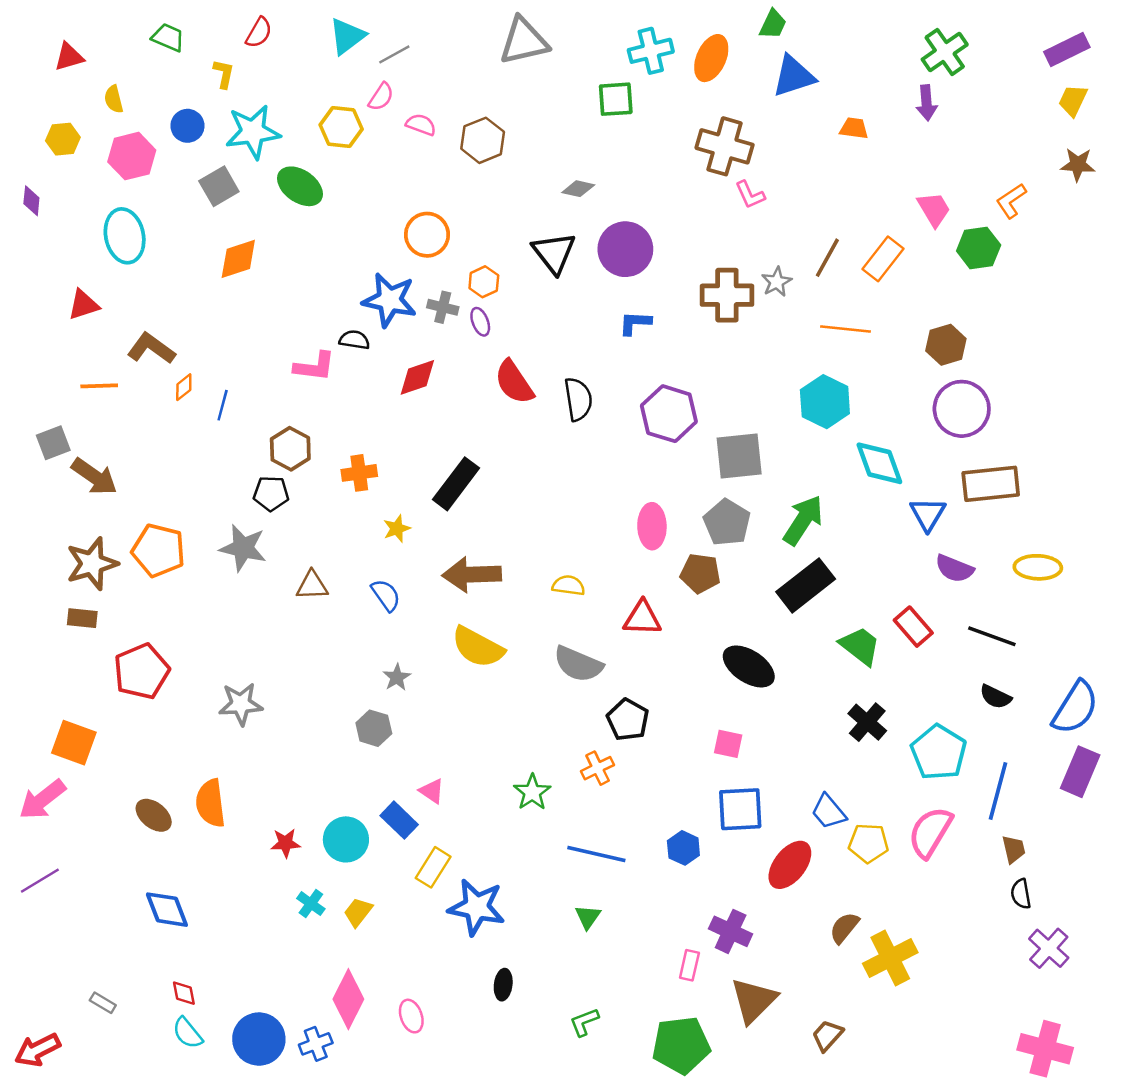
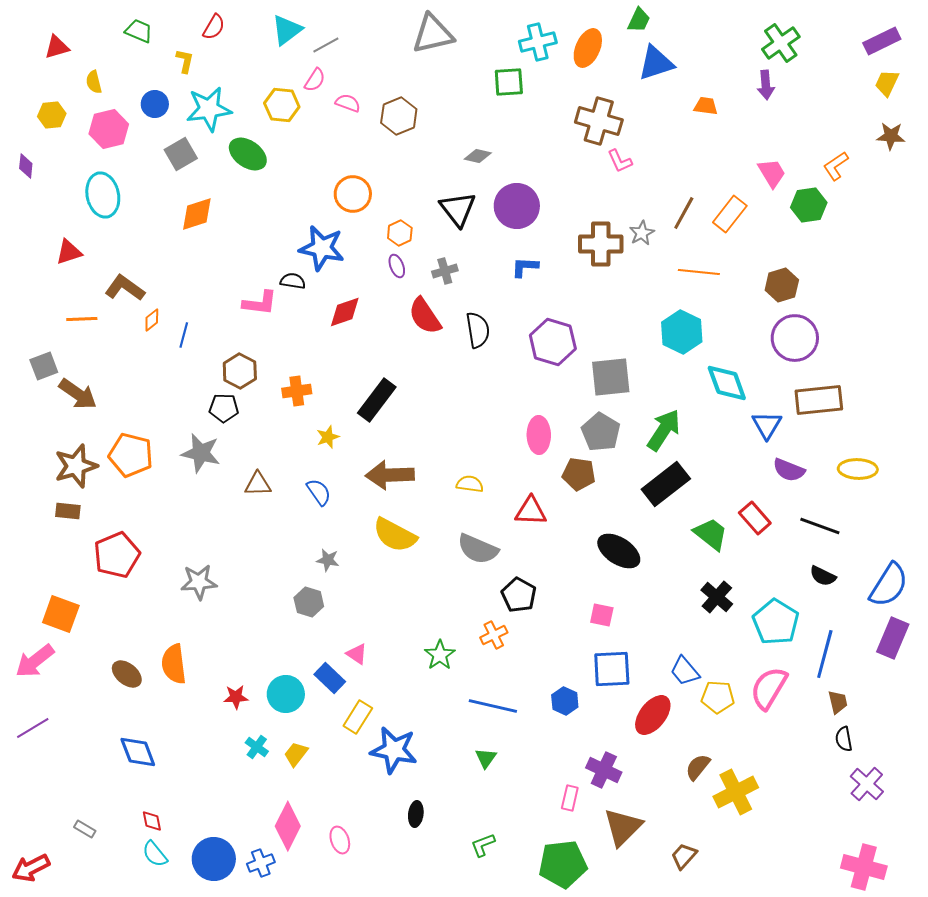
gray cross: (443, 307) -> (445, 271), moved, turned -30
gray star: (397, 677) -> (328, 560), turned -30

